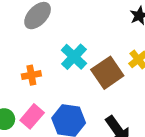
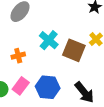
brown square: (107, 73) -> (74, 50), turned -30

